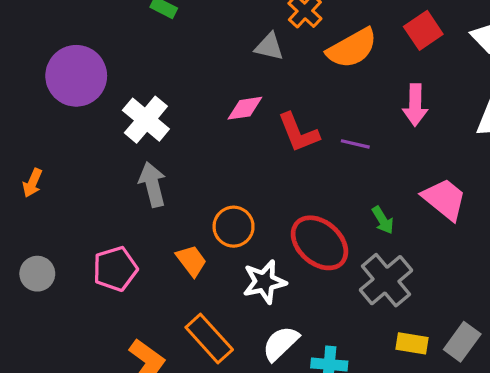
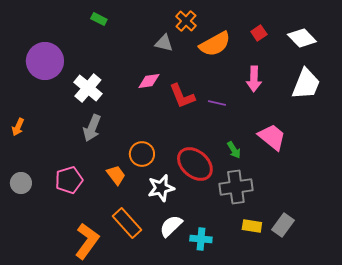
red square: (423, 30) -> (259, 33), size x0.7
gray arrow: (152, 184) -> (92, 128), turned -144
gray cross: (386, 280) -> (236, 187), turned 32

